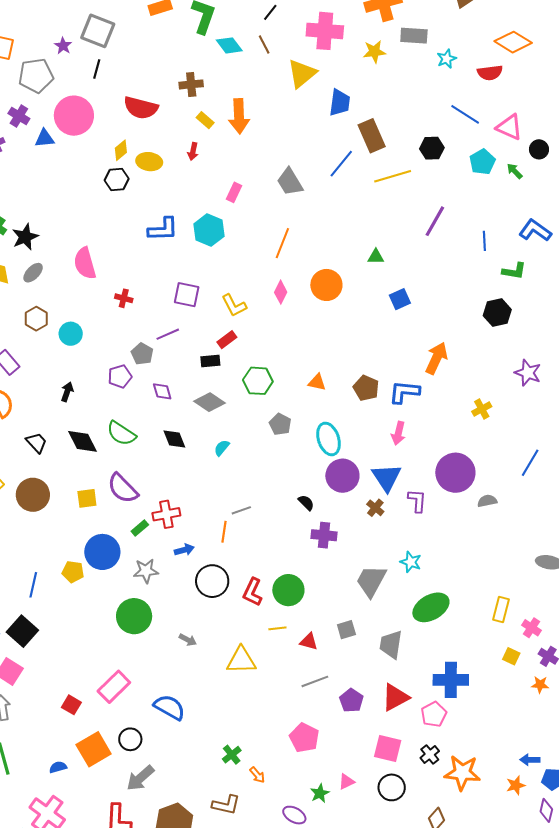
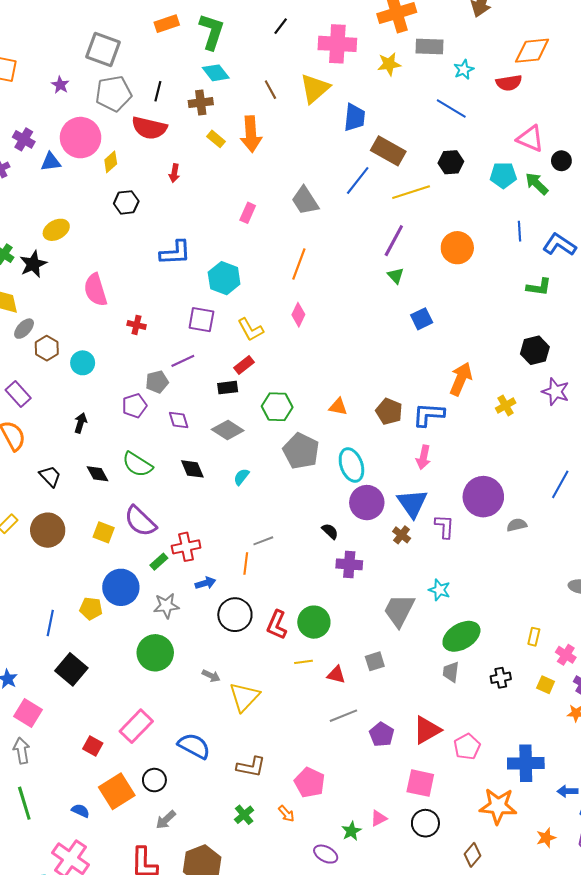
orange diamond: (513, 42) -> (532, 51), turned -36
cyan diamond: (229, 45) -> (216, 73), moved
brown line: (264, 45) -> (270, 90), moved
purple star: (63, 46) -> (60, 85), moved
black line: (97, 69) -> (158, 91), moved
gray pentagon: (36, 76) -> (113, 94), moved
blue line: (465, 114) -> (451, 108), moved
brown rectangle: (372, 136) -> (388, 151), turned -36
yellow diamond: (121, 150) -> (111, 162), moved
red arrow: (193, 151) -> (174, 173), moved
yellow ellipse: (149, 162) -> (56, 230), moved, turned -35
cyan pentagon: (482, 162) -> (503, 175), turned 30
green arrow: (515, 171) -> (537, 184), size x1.4
purple line: (435, 221) -> (394, 241), moved
cyan hexagon: (209, 230) -> (224, 278), moved
blue line: (484, 241) -> (520, 231), moved
green triangle: (376, 257) -> (396, 276), turned 48
gray ellipse: (33, 273) -> (24, 329), moved
orange circle: (326, 285) -> (457, 248), moved
black hexagon: (497, 313) -> (535, 350), moved
gray pentagon: (142, 354) -> (157, 382), turned 30
yellow cross: (482, 409) -> (506, 406), moved
gray pentagon: (280, 424) -> (301, 451), size x1.6
black diamond: (82, 441) -> (98, 474), size x0.7
yellow square: (87, 498) -> (104, 532), turned 30
yellow rectangle: (501, 610) -> (534, 637), size x0.7
black square: (22, 631) -> (71, 669), moved
gray trapezoid: (391, 644) -> (451, 672), moved, size x0.7
yellow triangle: (241, 660) -> (244, 697), moved, turned -44
blue cross: (451, 680) -> (526, 763), moved
pink pentagon: (304, 738) -> (310, 783), moved
black cross: (430, 754) -> (501, 678), moved, turned 30
green cross: (232, 755) -> (244, 815), moved
blue semicircle: (58, 767) -> (80, 811), turned 42
gray arrow: (140, 778) -> (166, 820), size x0.7
orange star: (516, 785) -> (546, 838), moved
brown L-shape: (226, 805) -> (251, 767), moved

